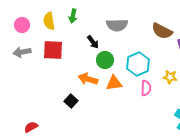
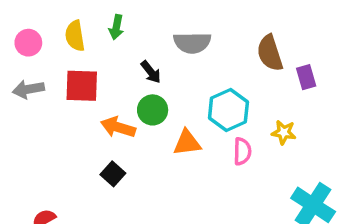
brown semicircle: (162, 31) -> (270, 53), turned 45
green circle: (105, 60) -> (153, 110), moved
orange arrow: (88, 79) -> (118, 127), moved

